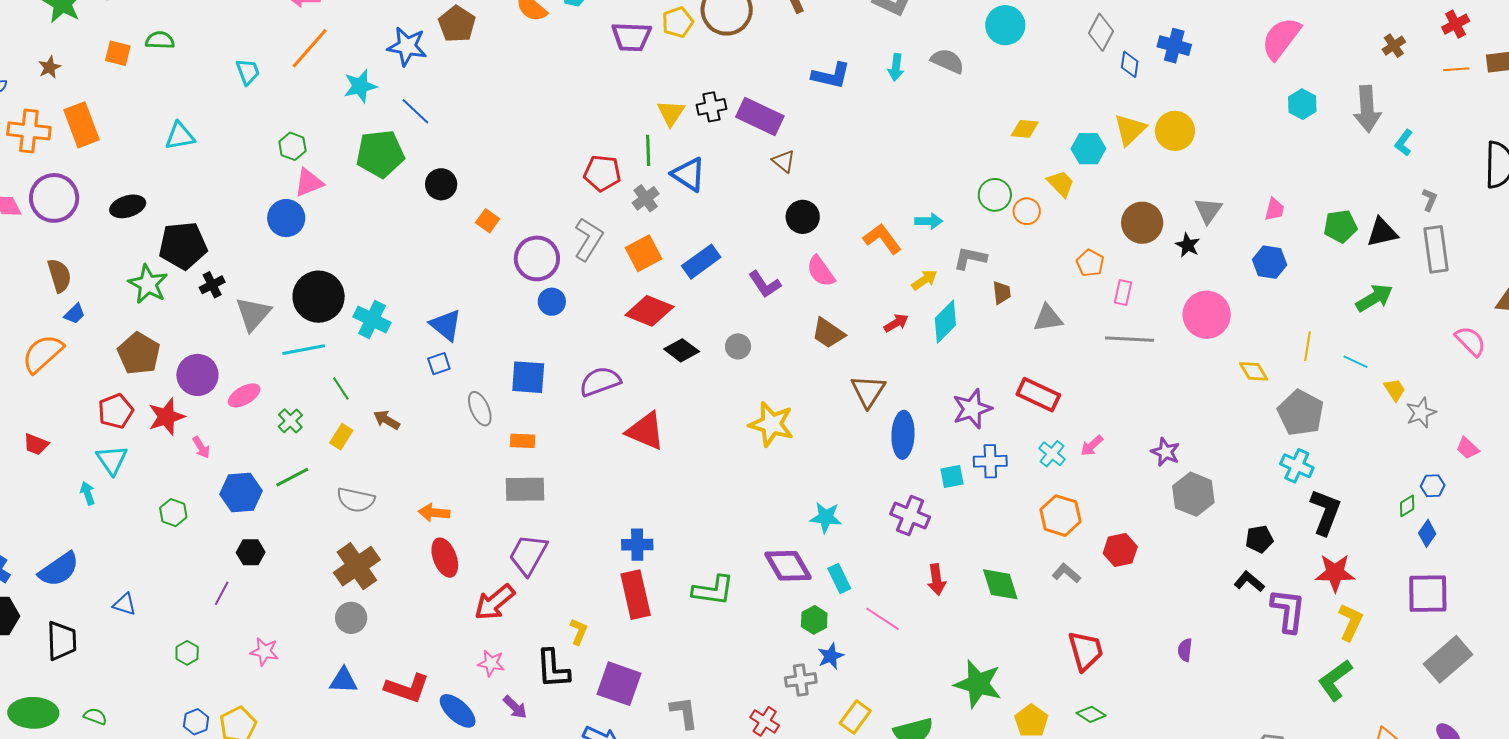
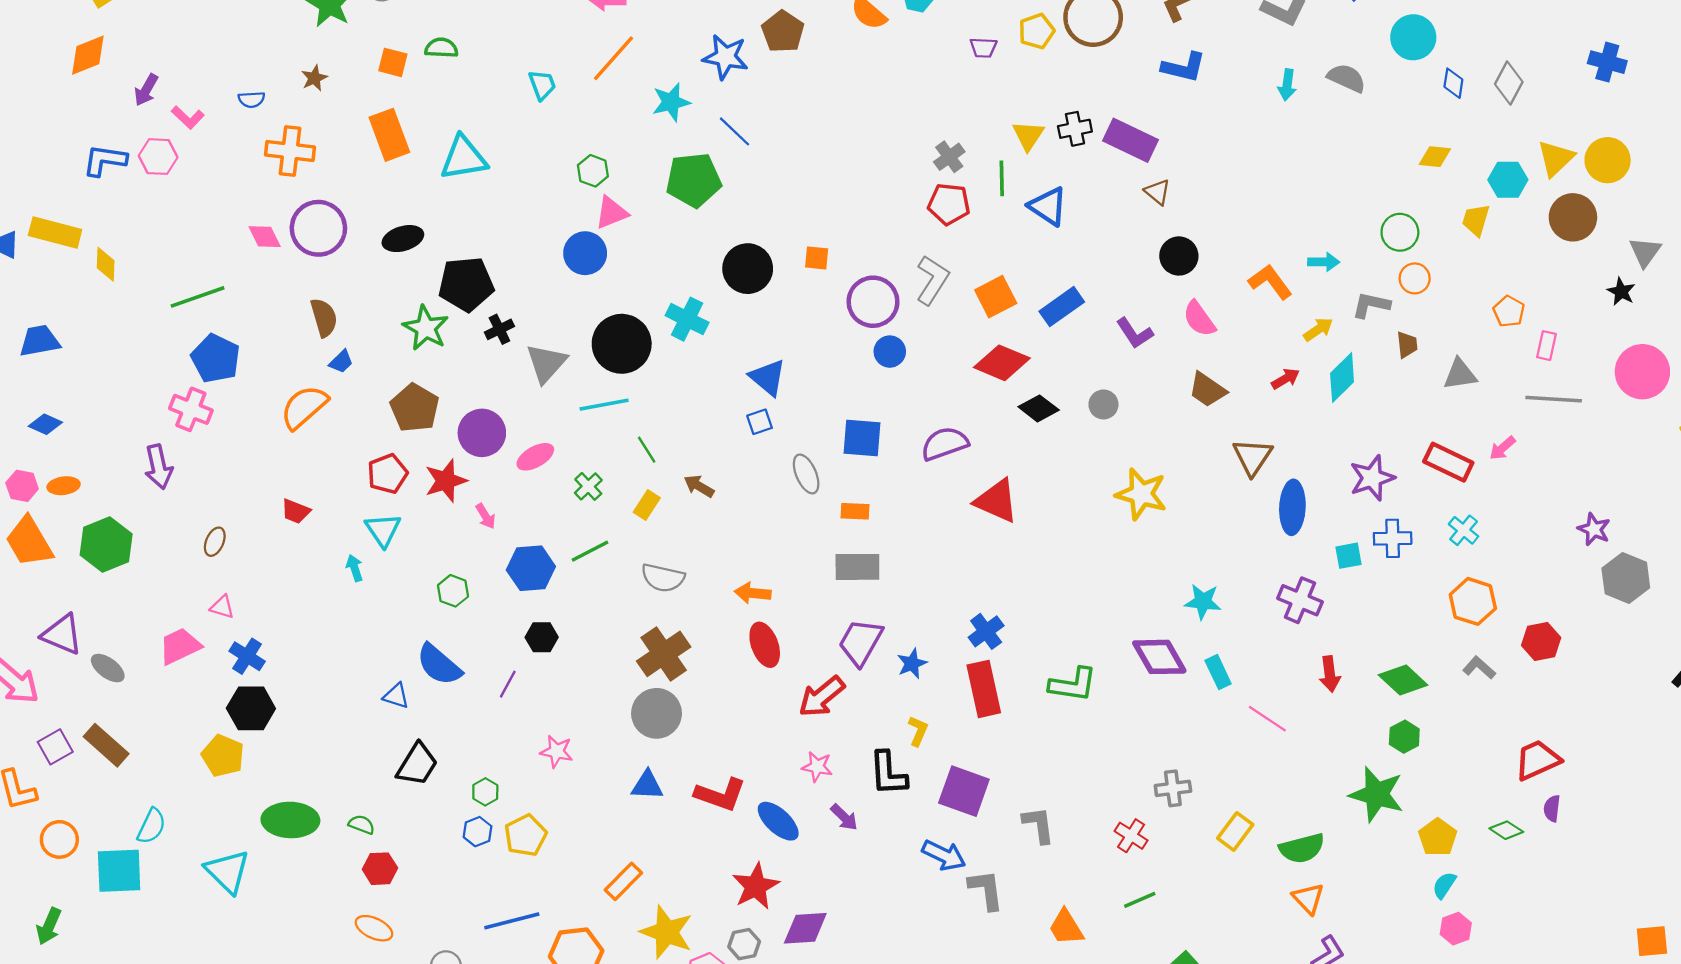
gray diamond: (1101, 32) -> (1509, 83), moved
purple trapezoid: (631, 37) -> (983, 48), size x0.6
blue diamond: (1130, 64) -> (1453, 83), moved
blue L-shape: (831, 76) -> (1184, 67), moved
orange rectangle: (81, 125) -> (389, 135), moved
cyan triangle: (180, 136) -> (464, 158), size x1.4
black circle: (441, 184) -> (748, 269), moved, size x1.4
yellow trapezoid: (1061, 184) -> (1476, 220), turned -120
gray cross: (646, 198) -> (949, 157), moved
orange circle: (1027, 211) -> (1415, 278), moved
orange square: (488, 221) -> (817, 258), turned -30
brown circle: (1142, 223) -> (1573, 217), moved
cyan cross: (372, 320) -> (687, 319), moved
pink arrow: (1092, 446) -> (1502, 448), moved
blue cross: (637, 545) -> (986, 631), turned -36
blue semicircle: (59, 569) -> (439, 665), moved, turned 75
green diamond: (1000, 584) -> (1403, 680), turned -30
gray circle: (351, 618) -> (657, 713), size x1.4
green hexagon: (814, 620) -> (1404, 737), moved
black trapezoid: (62, 641) -> (417, 764), moved, turned 33
purple semicircle: (1185, 650) -> (1552, 808), moved
red trapezoid: (1086, 651) -> (1537, 760), moved, turned -99
green hexagon: (187, 653) -> (485, 792), moved
blue star: (831, 656) -> (912, 664), moved

